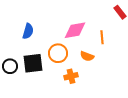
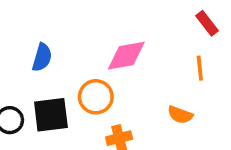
orange line: (102, 37) -> (200, 68), moved
orange semicircle: (87, 56) -> (180, 115), moved

